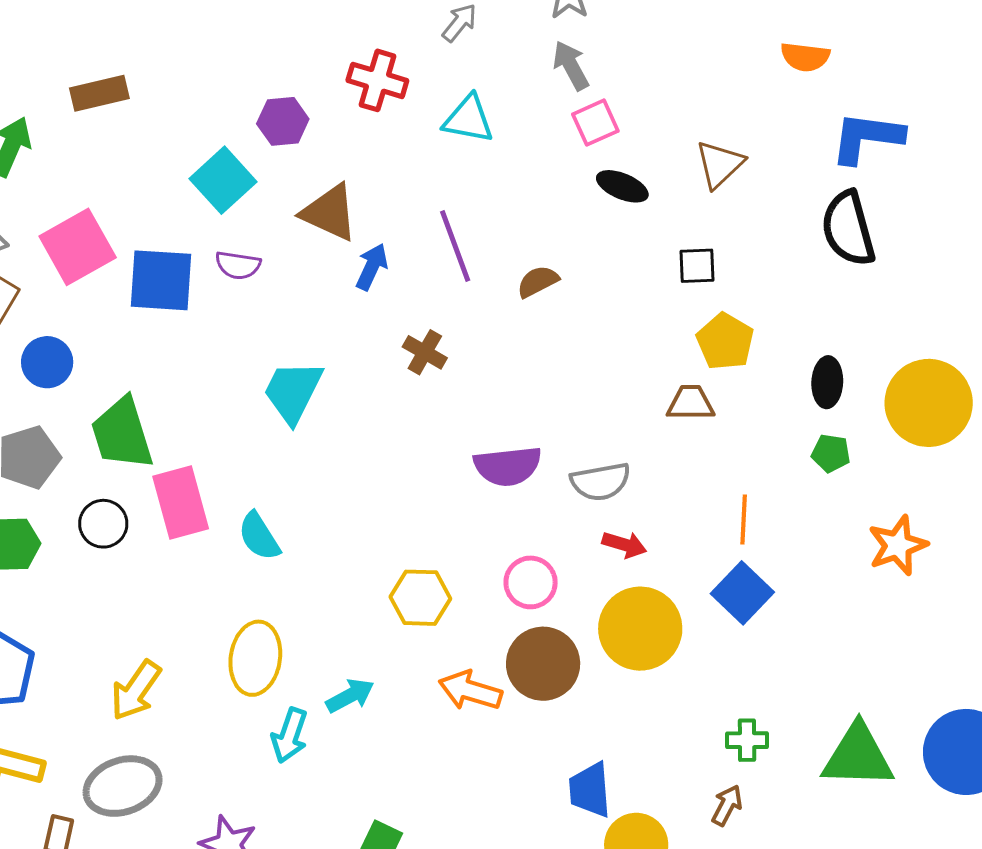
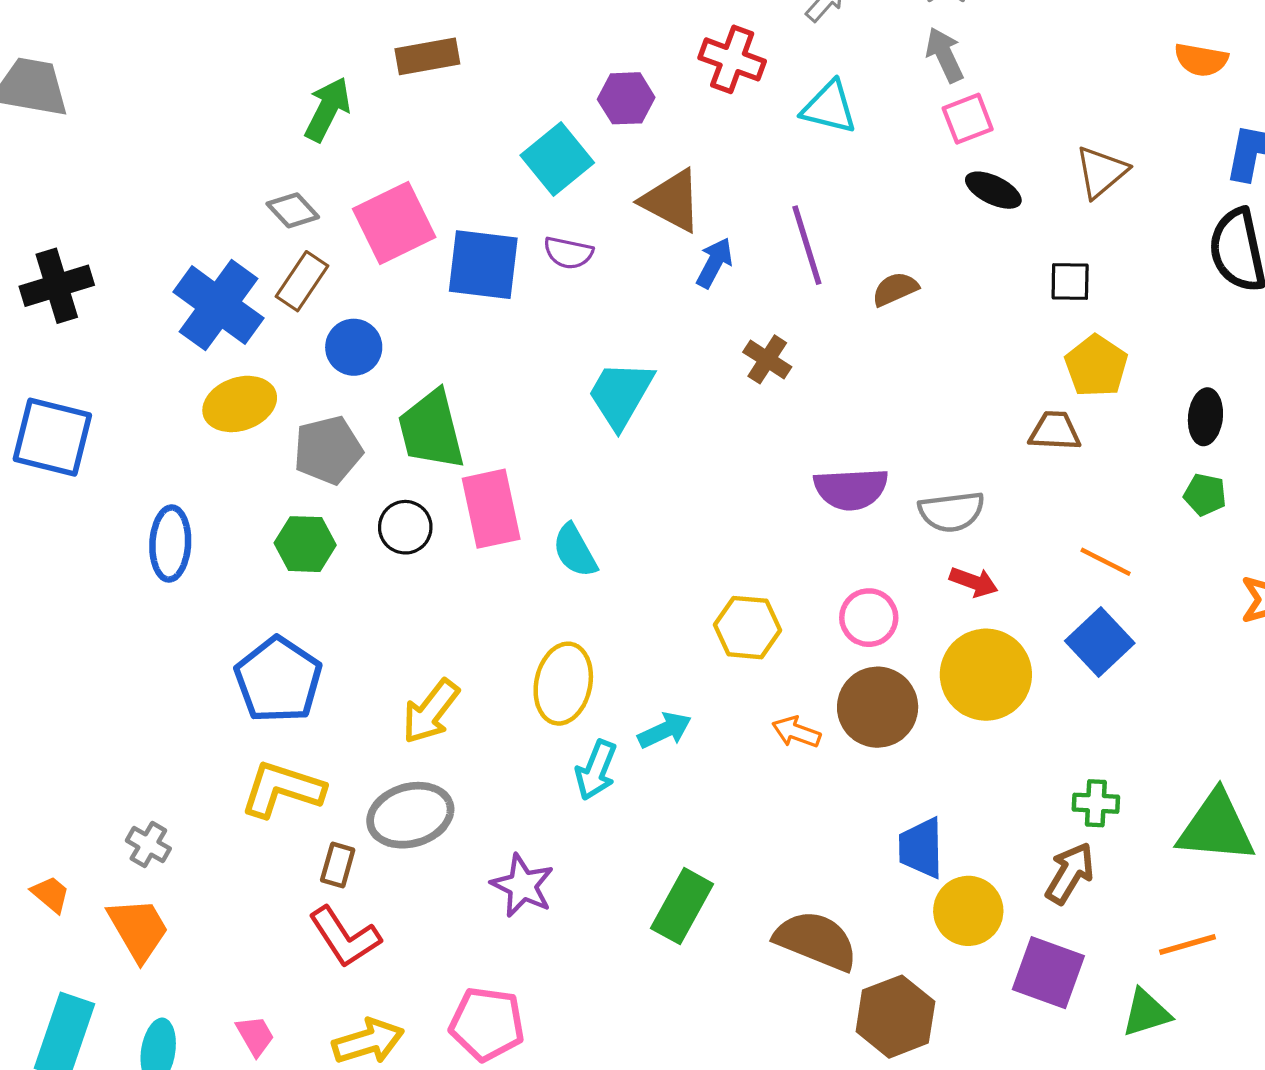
orange line: (744, 520) -> (1106, 562), turned -69
orange arrow: (470, 691) -> (796, 732), size x0.7
brown arrow: (727, 805) -> (1070, 873), size x1.4

